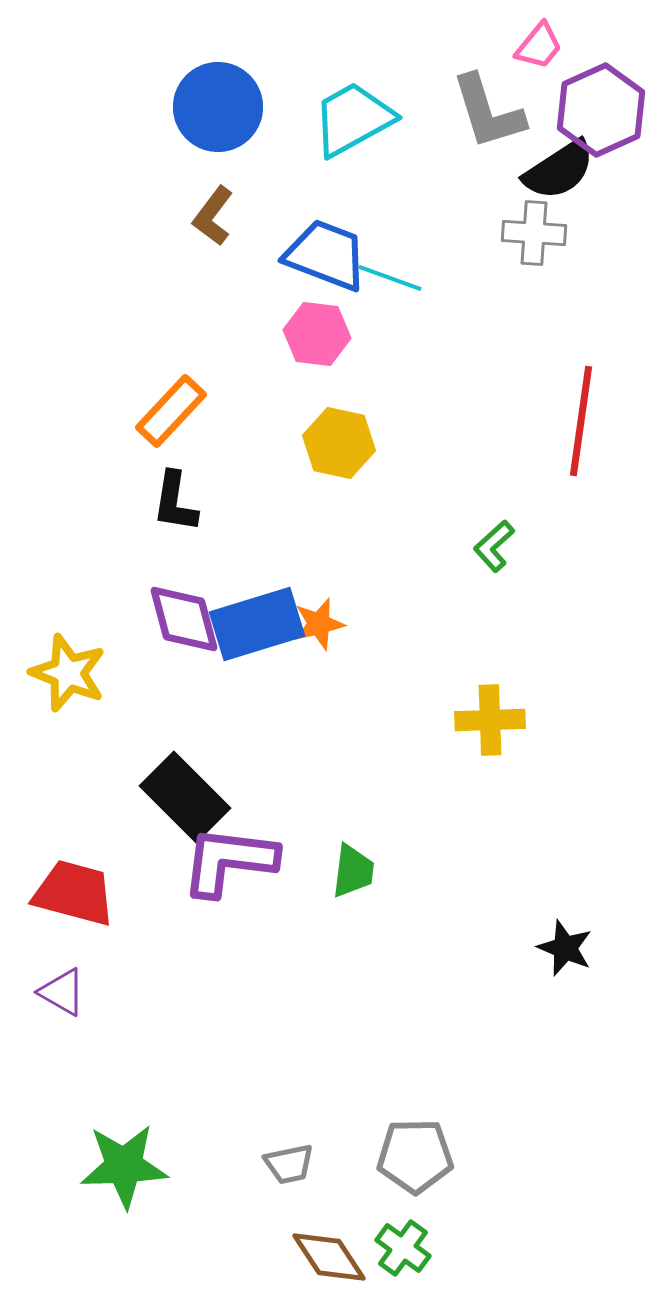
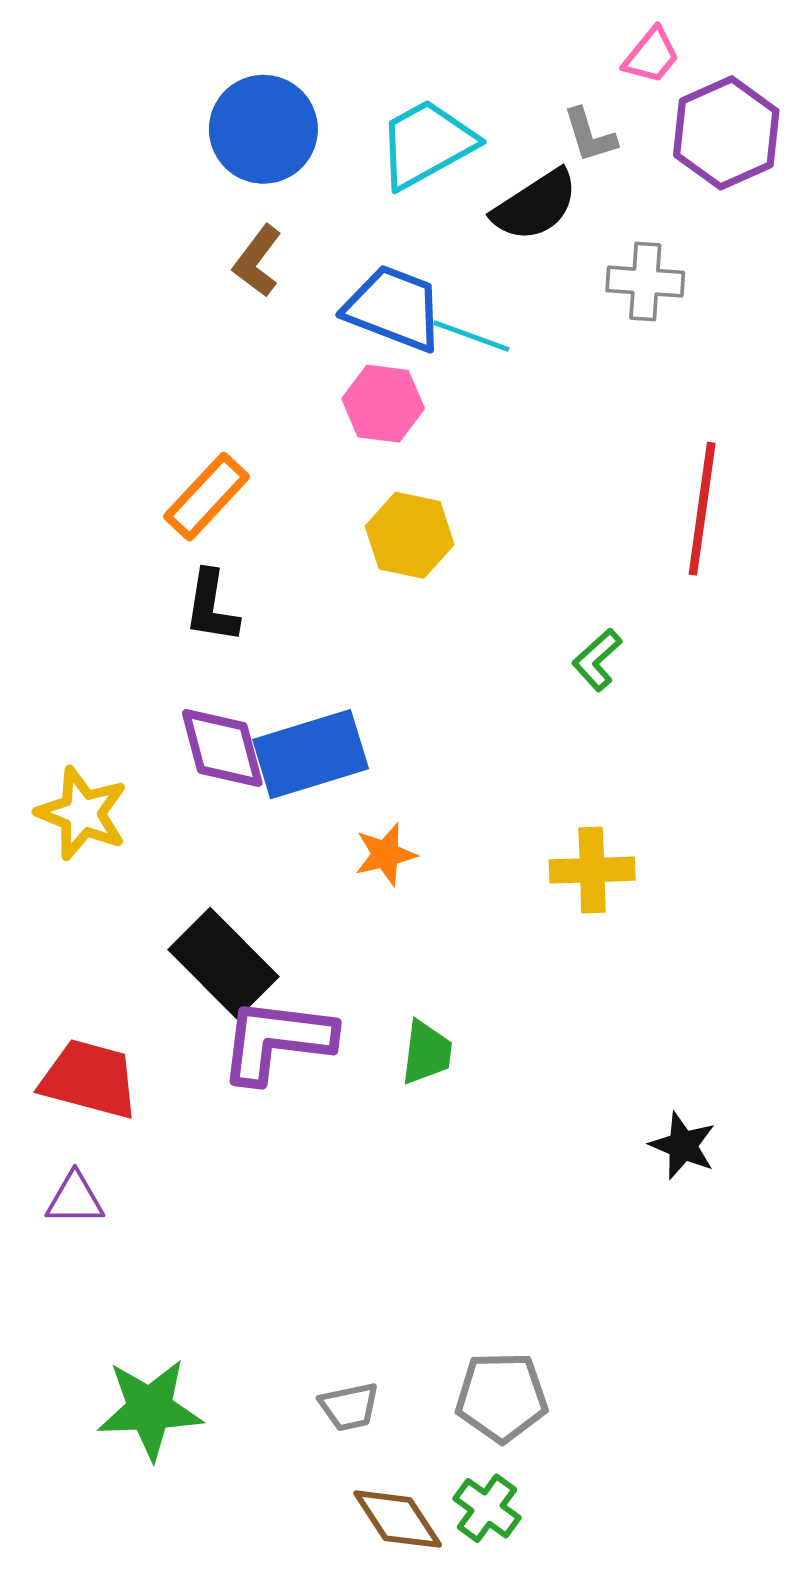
gray L-shape: (488, 112) -> (590, 135), size x0.6
black semicircle: (559, 170) -> (535, 205), moved
orange star: (319, 624) -> (385, 854), moved
purple triangle: (62, 992) -> (75, 1199), turned -30

